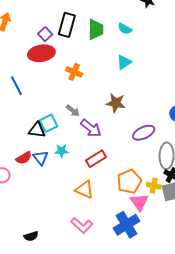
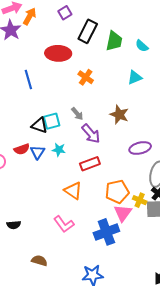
purple square: (45, 34) -> (65, 13), moved

